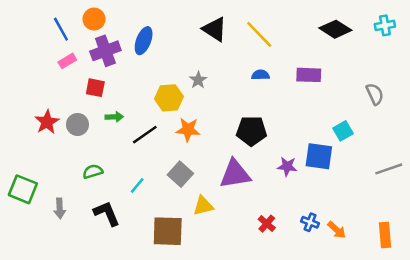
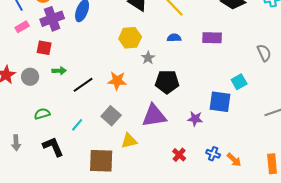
gray star: (198, 80) -> (148, 58), moved
yellow hexagon: (169, 98) -> (130, 38), moved
purple star: (287, 166) -> (195, 119), moved

